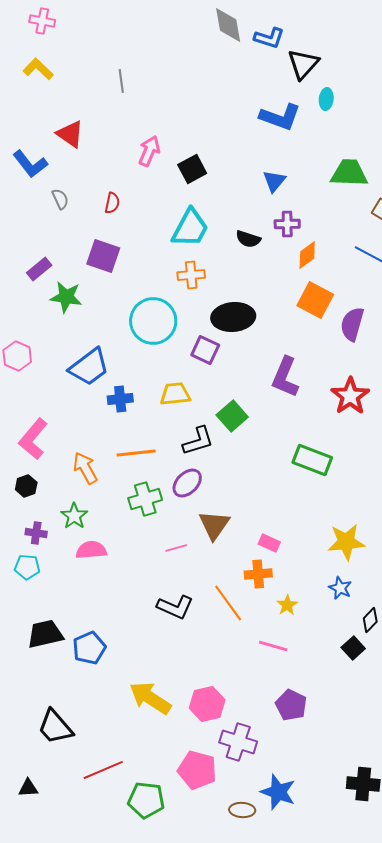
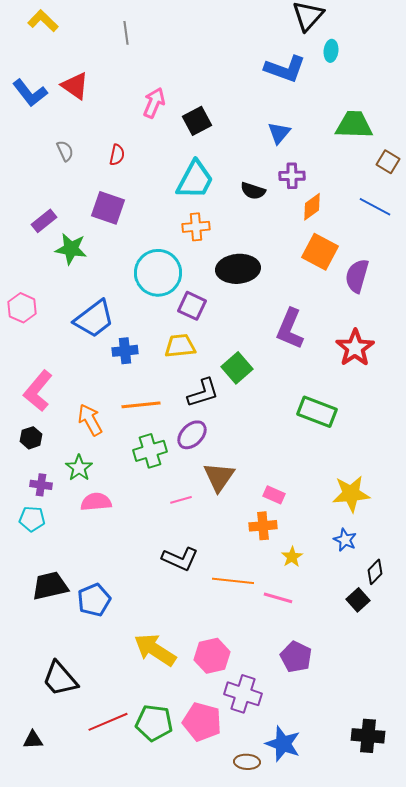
blue L-shape: (30, 164) -> (30, 93), moved
purple square: (205, 350) -> (192, 306), moved
orange line: (228, 603) -> (233, 581), moved, turned -48
green pentagon: (146, 800) -> (154, 723), moved

